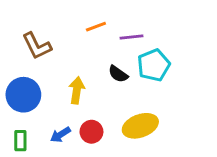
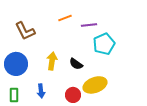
black semicircle: (118, 74) -> (76, 64), moved
red circle: (91, 132) -> (73, 95), moved
blue arrow: (60, 135) -> (41, 91), turned -64

